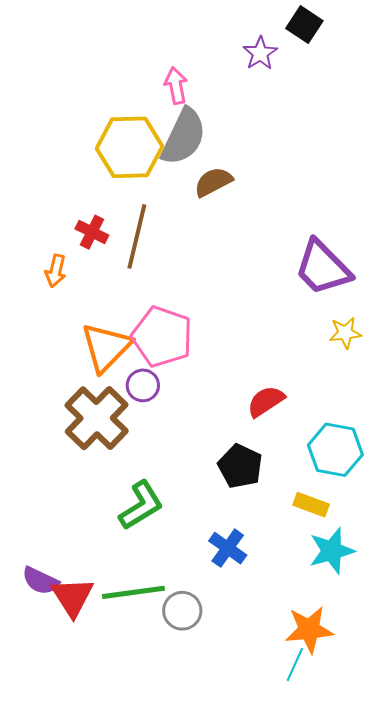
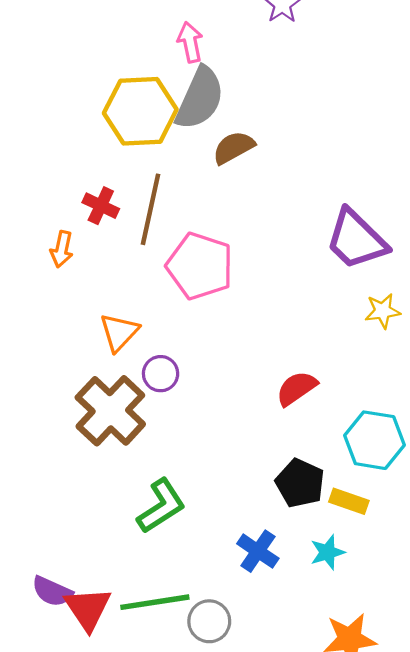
pink pentagon: (162, 337) -> (200, 266), moved
orange triangle: (106, 347) -> (119, 332), size x0.7
black pentagon: (240, 466) -> (300, 483), moved
cyan star: (332, 551) -> (327, 552), moved, size x0.7

